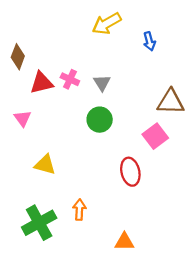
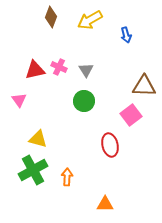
brown diamond: (18, 57) -> (51, 17), moved
green cross: (39, 223) -> (33, 170), moved

